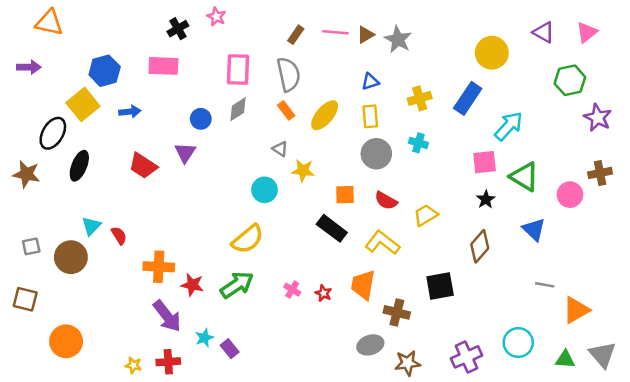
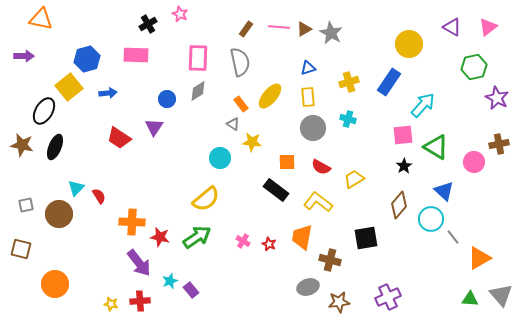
orange rectangle: (286, 110) -> (241, 104), moved
black ellipse: (79, 166) -> (55, 147), moved
gray line: (545, 285) -> (453, 237), turned 42
cyan circle: (518, 343) -> (431, 219), moved

